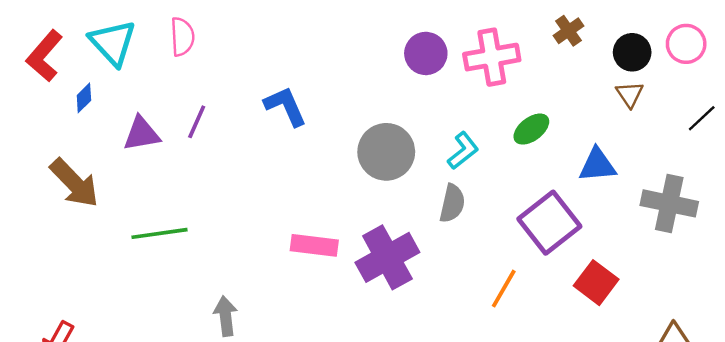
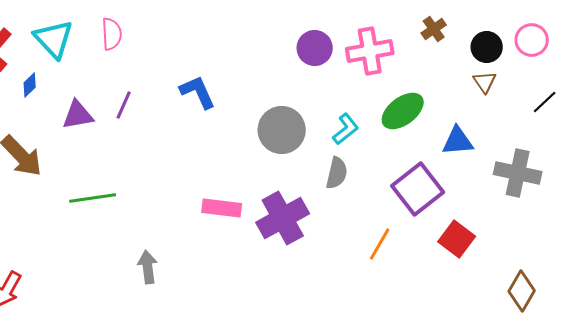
green ellipse: (531, 129) -> (403, 111), size x1.4

